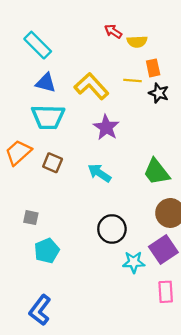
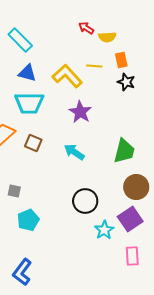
yellow line: (133, 80) -> (94, 66), moved
green trapezoid: (156, 172) -> (124, 151), turned -128
cyan star: (134, 262) -> (104, 230), turned -30

